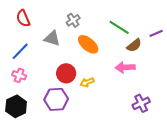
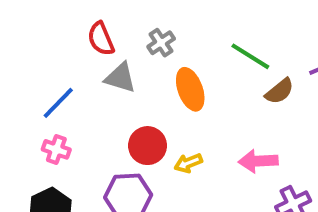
red semicircle: (23, 18) -> (101, 39), moved
orange ellipse: (88, 44) -> (190, 89), turned 30
pink arrow: (125, 67) -> (258, 161), moved

